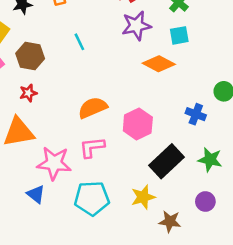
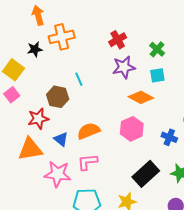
brown hexagon: (30, 56) -> (58, 97), moved
red star: (28, 93) -> (38, 119), size x1.5
pink hexagon: (138, 124) -> (132, 129), moved
blue triangle: (36, 194) -> (61, 139), moved

